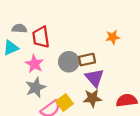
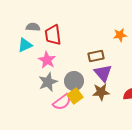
gray circle: (69, 62) -> (74, 81), moved

